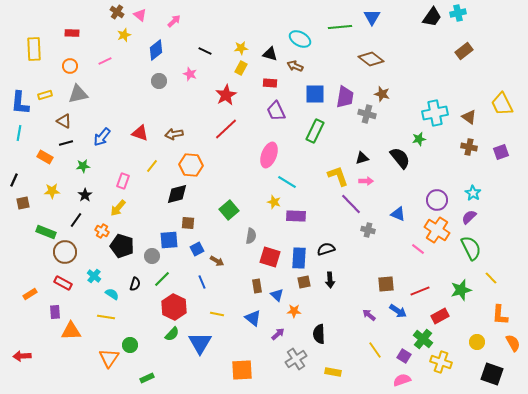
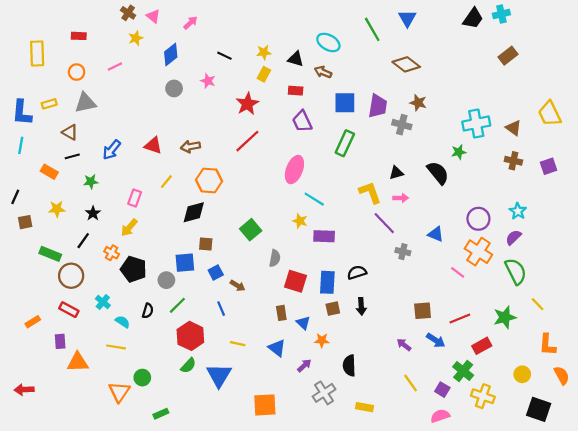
green line: (340, 27) -> (372, 29), turned 65

